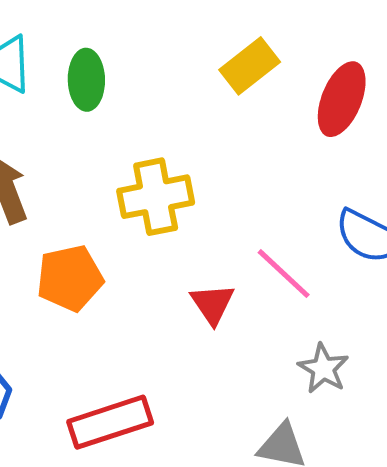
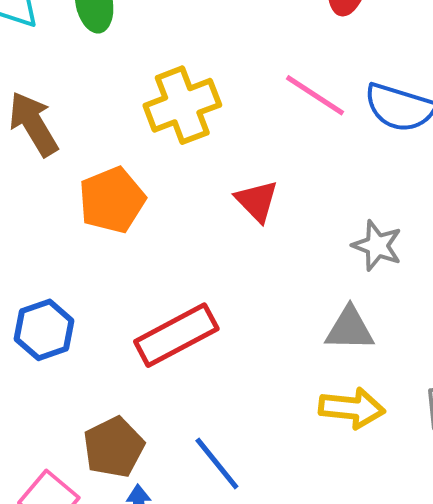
pink line: (284, 274) -> (315, 95), moved

